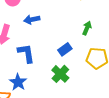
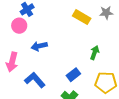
blue L-shape: (26, 53) -> (35, 80), turned -30

